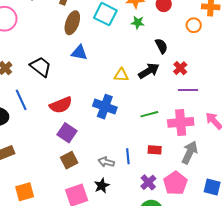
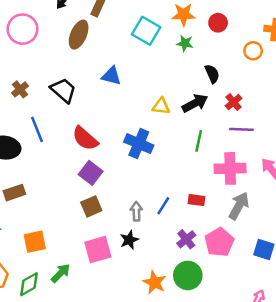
brown ellipse: (72, 23) -> (79, 35), moved
red semicircle: (61, 105) -> (85, 138), turned 60
green line: (149, 114) -> (199, 141), moved, turned -66
blue line: (128, 156) -> (163, 206), turned 35
gray arrow: (106, 162) -> (136, 211), turned 70

